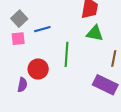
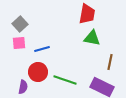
blue line: (42, 29) -> (42, 49), moved
green line: (66, 54) -> (65, 80), moved, turned -75

